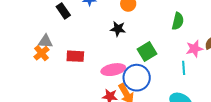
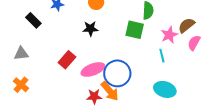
green square: (147, 52) -> (135, 30), moved, turned -36
orange cross: (41, 53) -> (21, 85), moved
red rectangle: (75, 56) -> (67, 60), moved, turned -42

